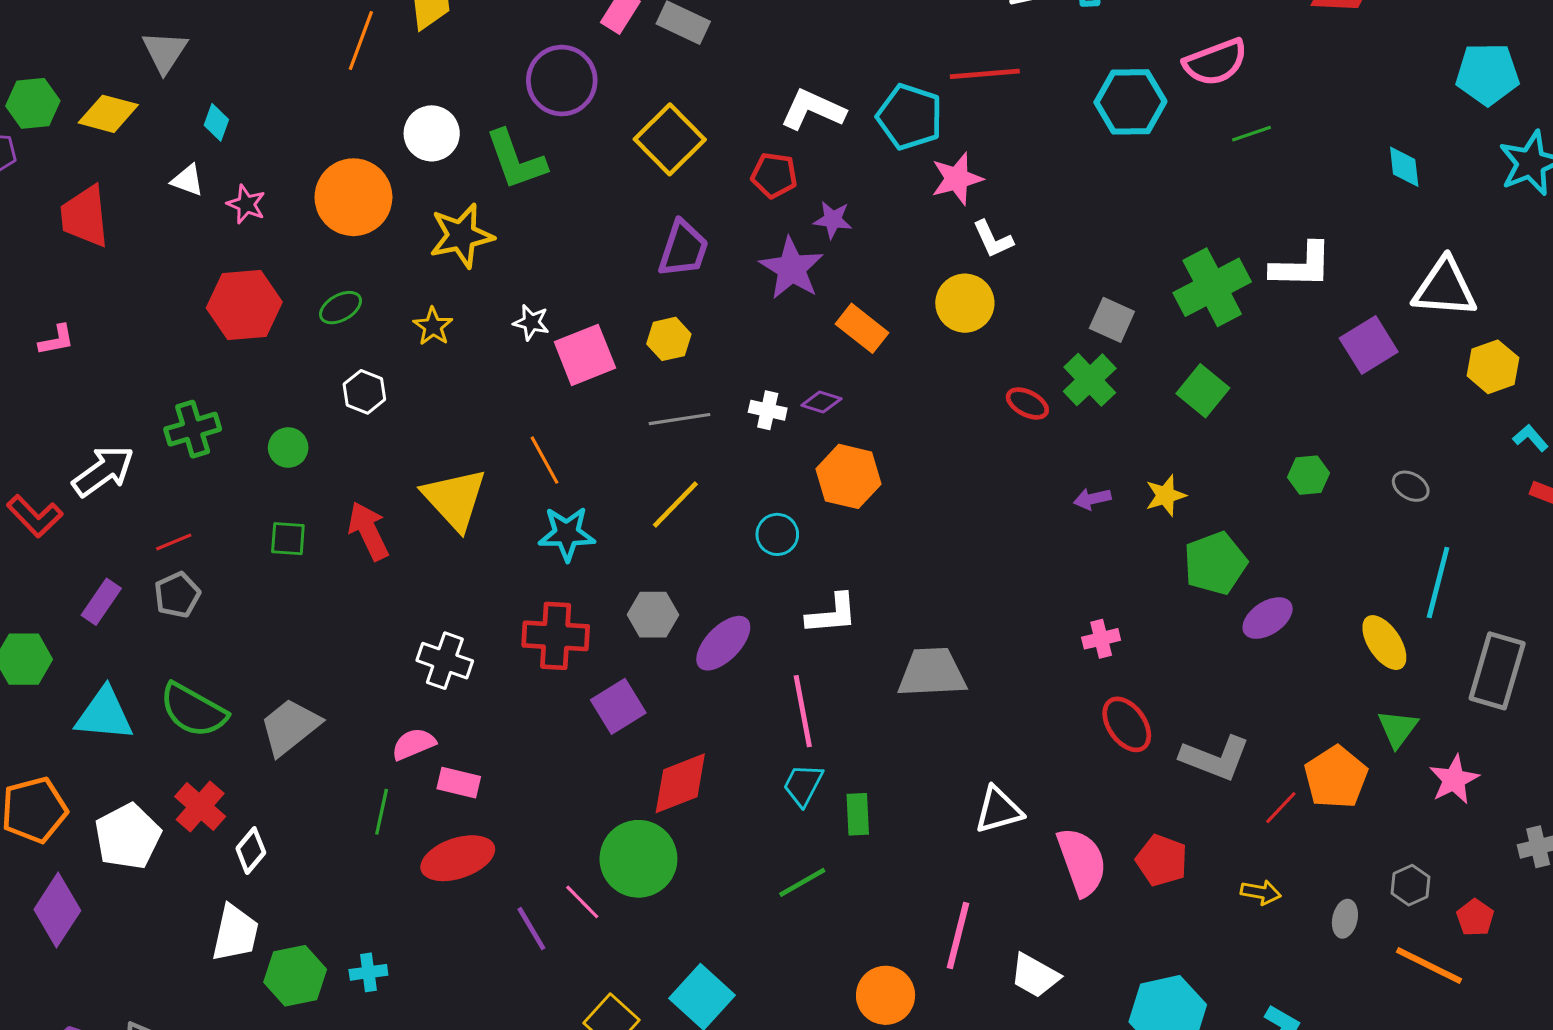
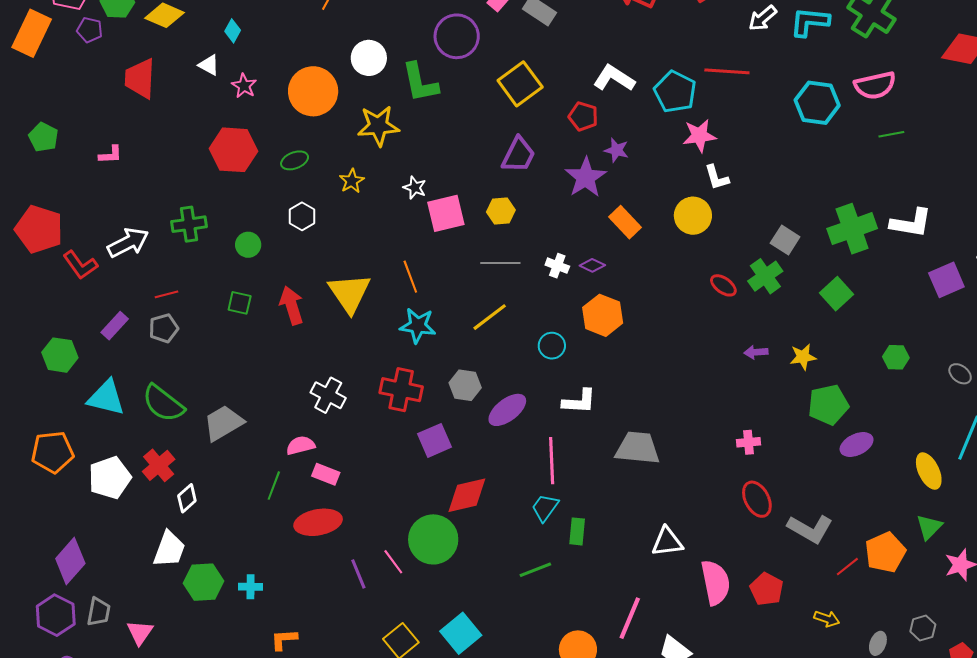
purple diamond: (57, 910) -> (70, 561), moved

